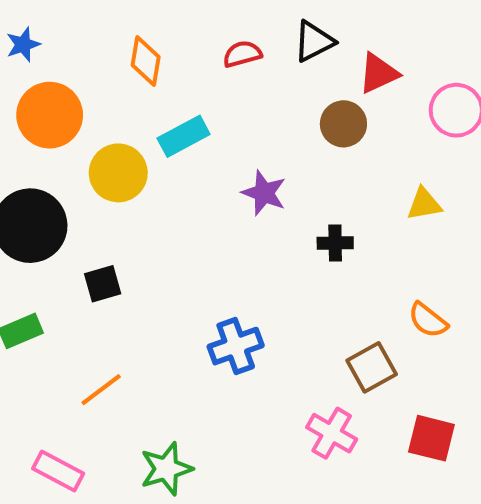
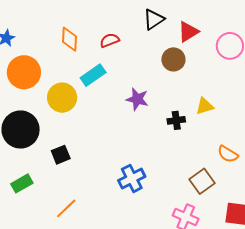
red semicircle: (242, 54) -> (110, 40), moved
yellow triangle: (424, 204) -> (205, 106), moved

